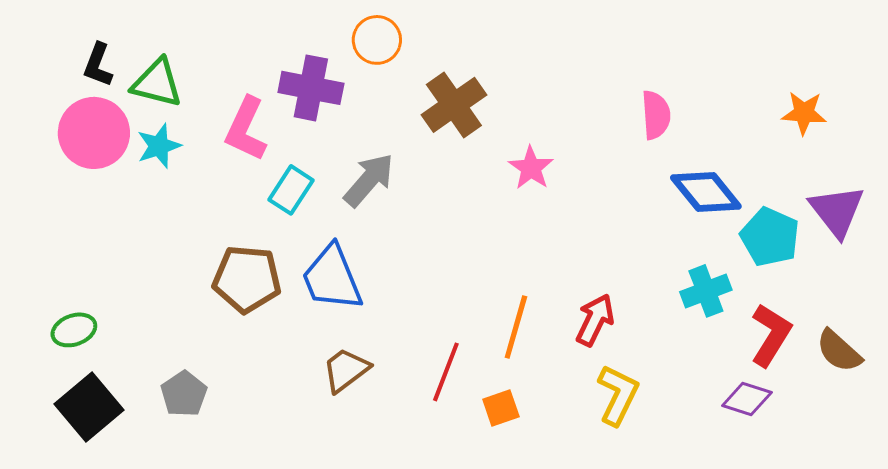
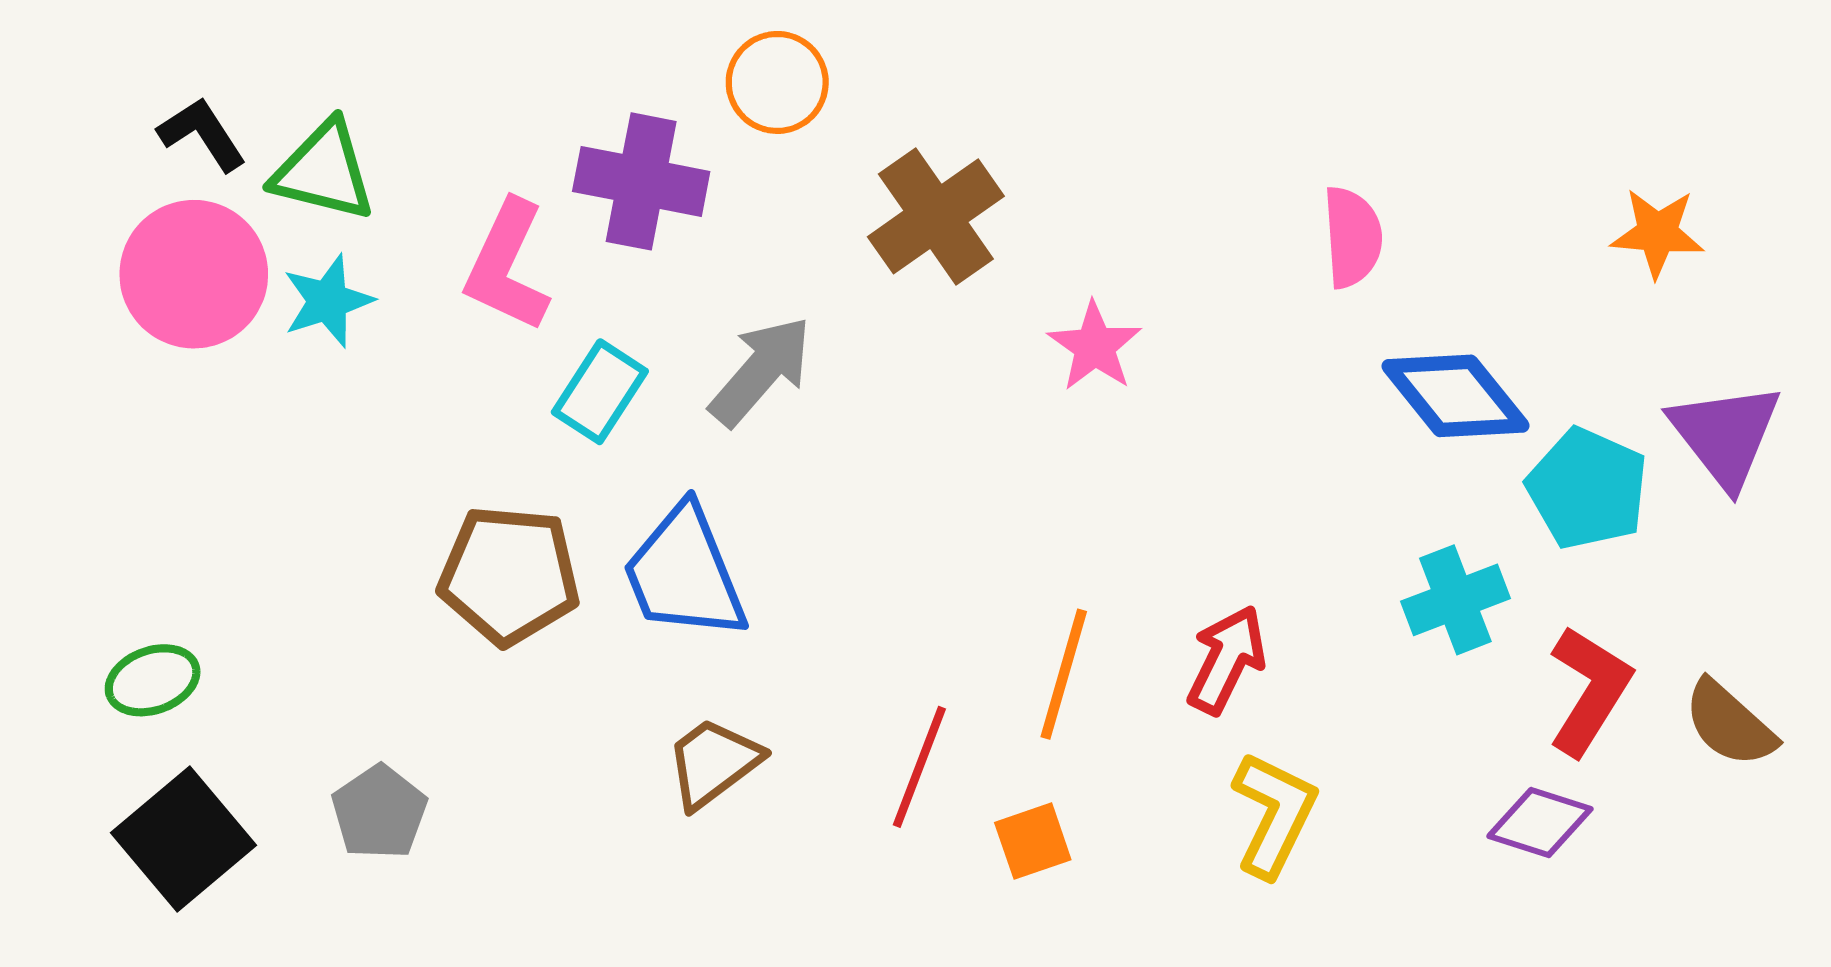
black L-shape: (98, 65) -> (202, 134), turned 126

